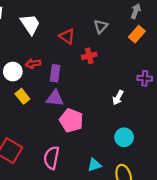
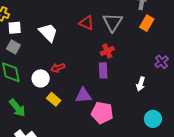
gray triangle: (101, 26) -> (113, 22), size x1.5
red triangle: (67, 36) -> (86, 23), moved
purple rectangle: (55, 73) -> (103, 70), moved
purple cross: (145, 78) -> (162, 62), turned -32

